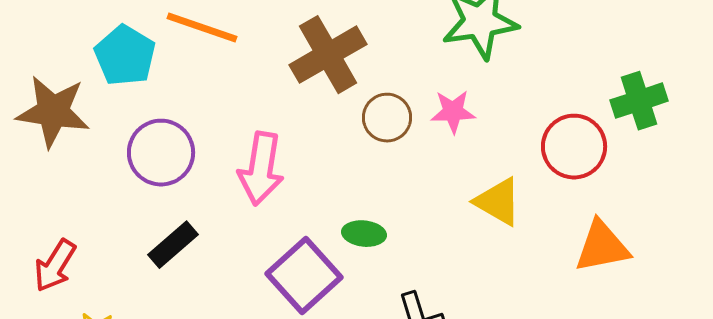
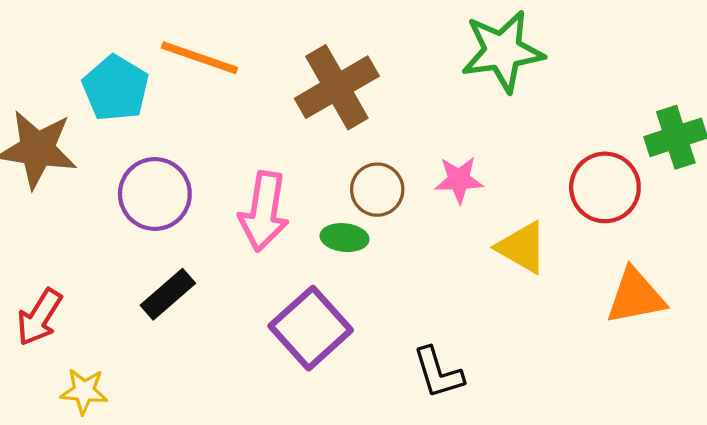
pink star: (453, 112) -> (459, 180), moved
brown circle: (387, 118) -> (377, 190), moved
green ellipse: (364, 234) -> (344, 238), moved

